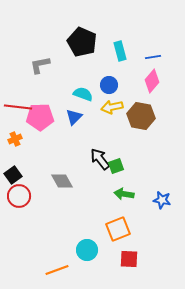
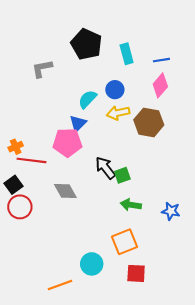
cyan semicircle: (83, 94) -> (87, 99), turned -66
red line: (18, 107) -> (31, 160), moved
pink pentagon: (40, 117) -> (67, 142), moved

